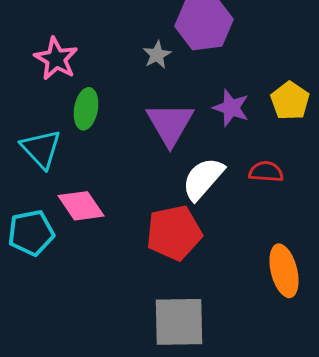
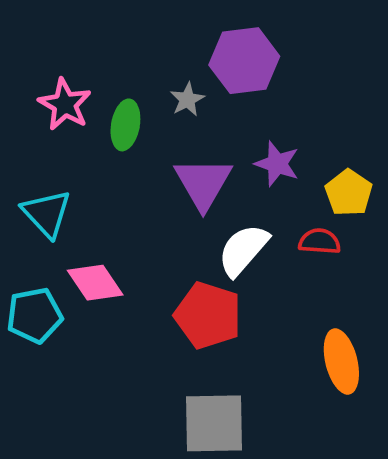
yellow pentagon: (290, 101) -> (349, 193), moved
green ellipse: (86, 109) -> (125, 125), moved
red pentagon: (174, 233) -> (208, 315), turned 30

